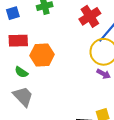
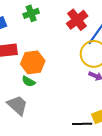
green semicircle: (21, 72) -> (29, 81), moved

